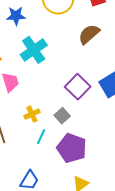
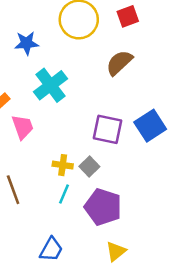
purple square: (78, 87) -> (108, 129), turned -30
yellow cross: (32, 114) -> (63, 165), moved, turned 35

